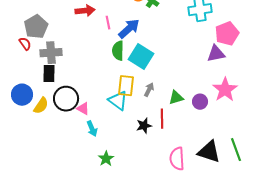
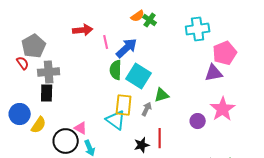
green triangle: (176, 98) -> (162, 95), moved
black circle: (66, 99) -> (66, 141), moved

